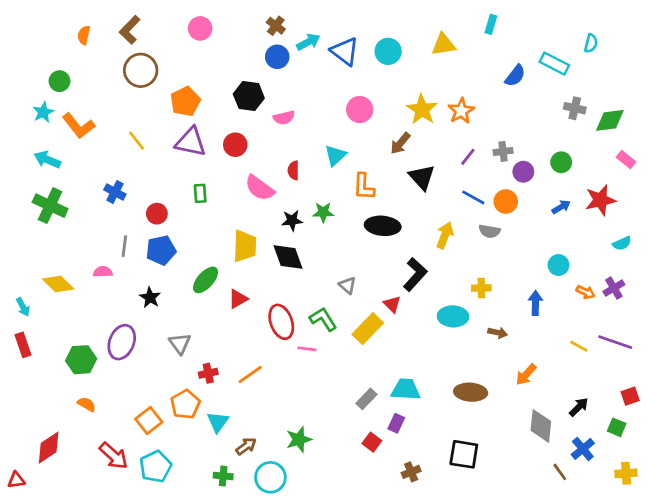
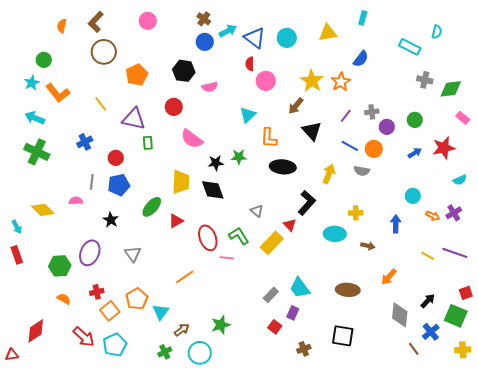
blue semicircle: (515, 76) -> (361, 59), moved
purple triangle: (191, 142) -> (134, 119), moved
red semicircle: (293, 170) -> (250, 64), moved
blue cross: (115, 192) -> (85, 142), turned 35
red cross: (208, 373) -> (97, 292), moved
cyan trapezoid: (406, 389) -> (300, 288), turned -130
green square: (617, 427) -> (456, 316), size x1.6
green cross: (223, 476) -> (165, 352), turned -32

